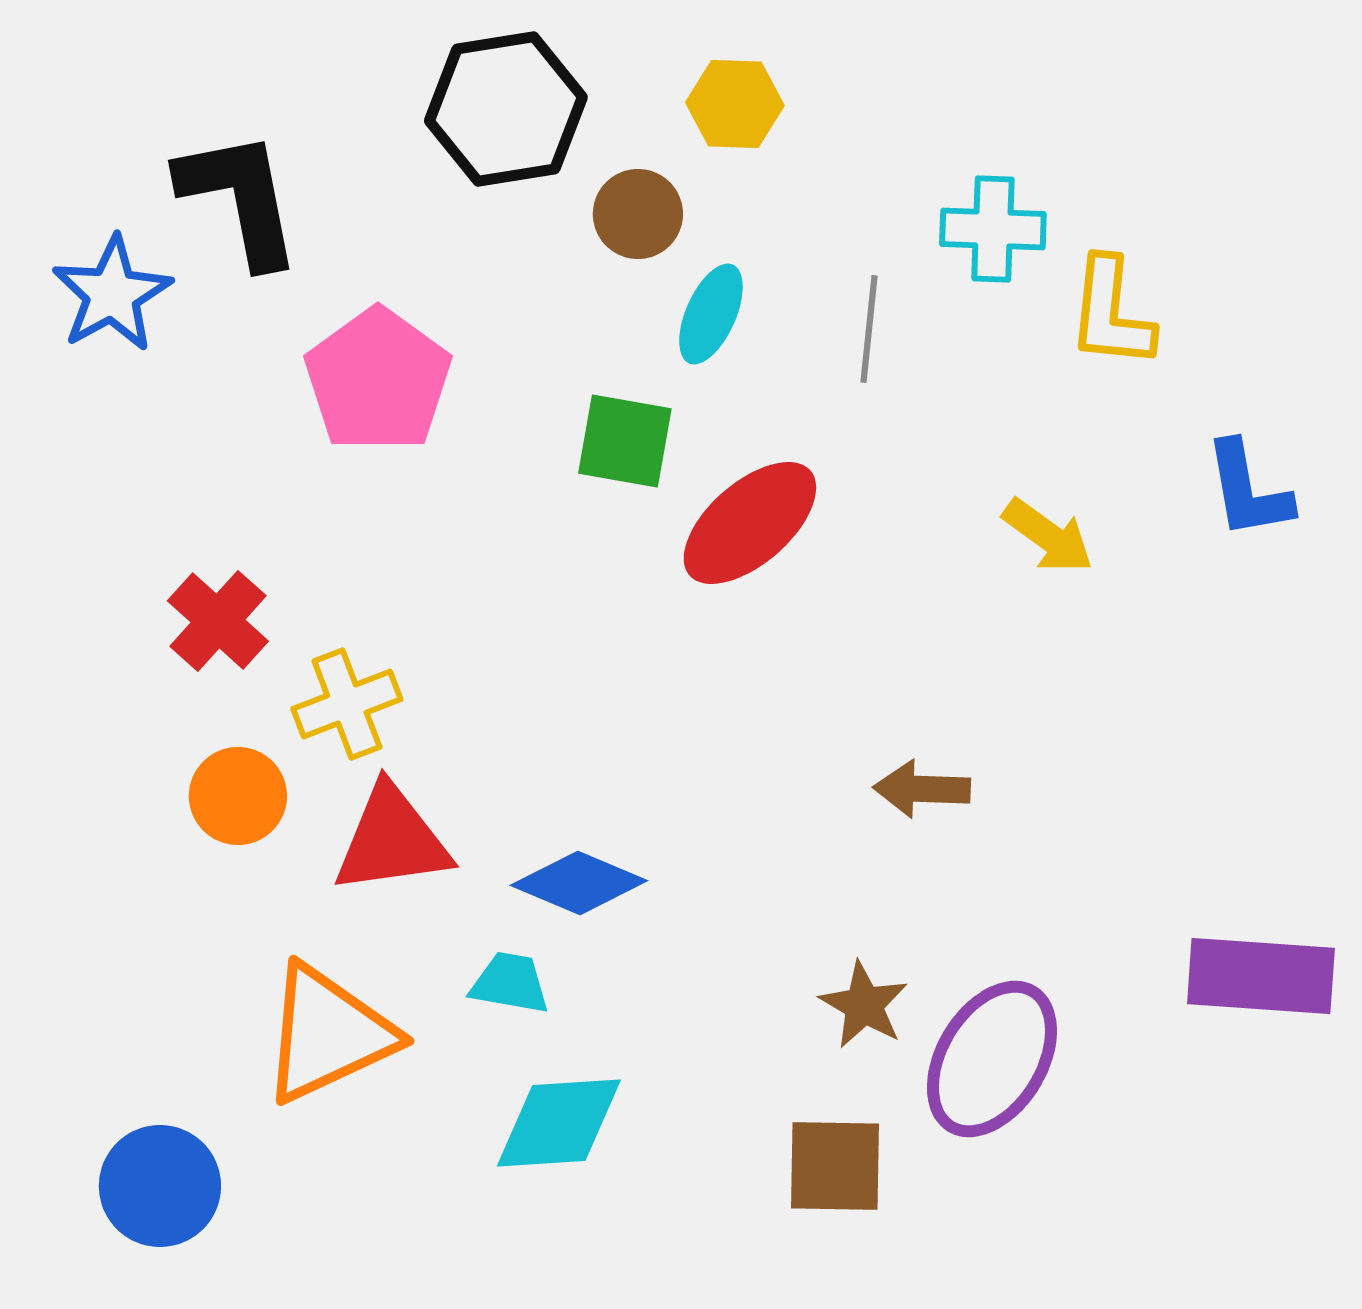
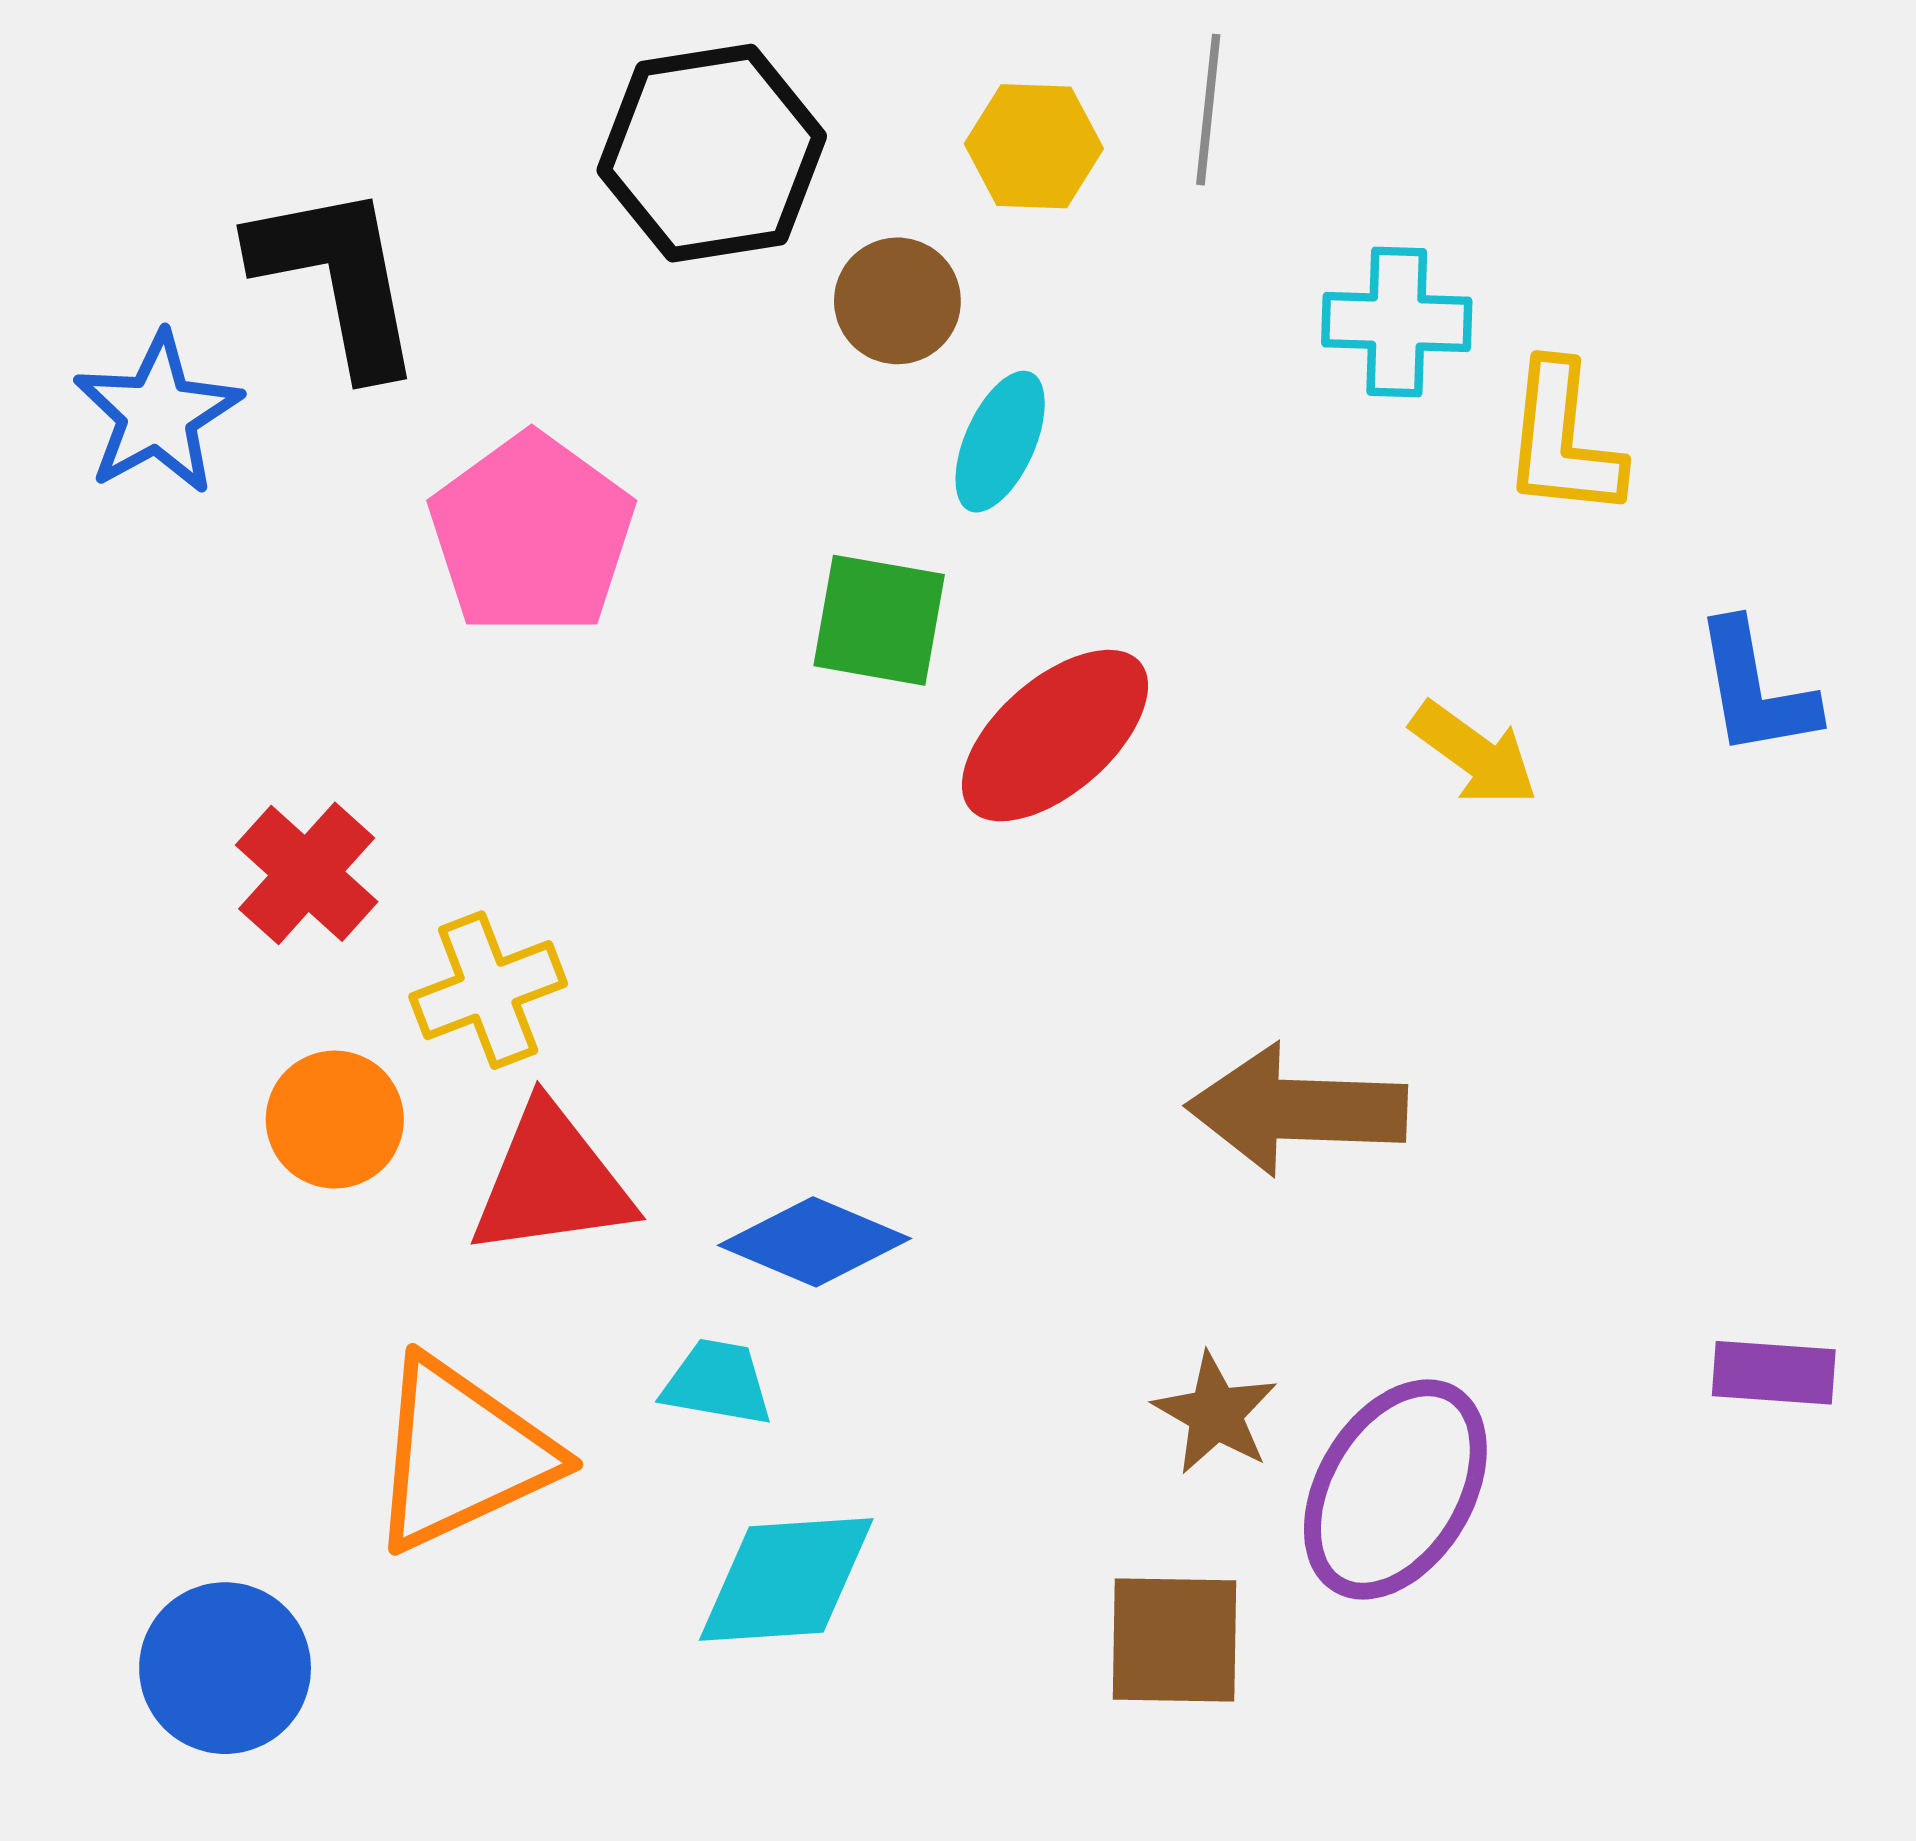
gray line: (869, 329) -> (1208, 110), moved
brown arrow: (922, 789) -> (1297, 1110), size x1.6
purple rectangle: (1261, 976) -> (1774, 1373), size x0.6

